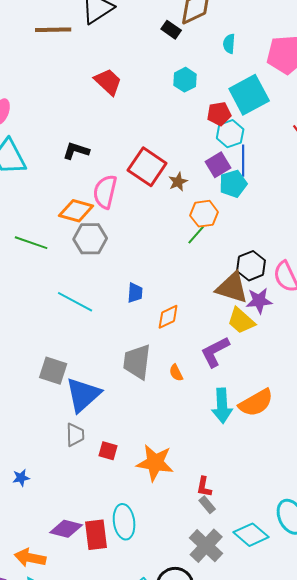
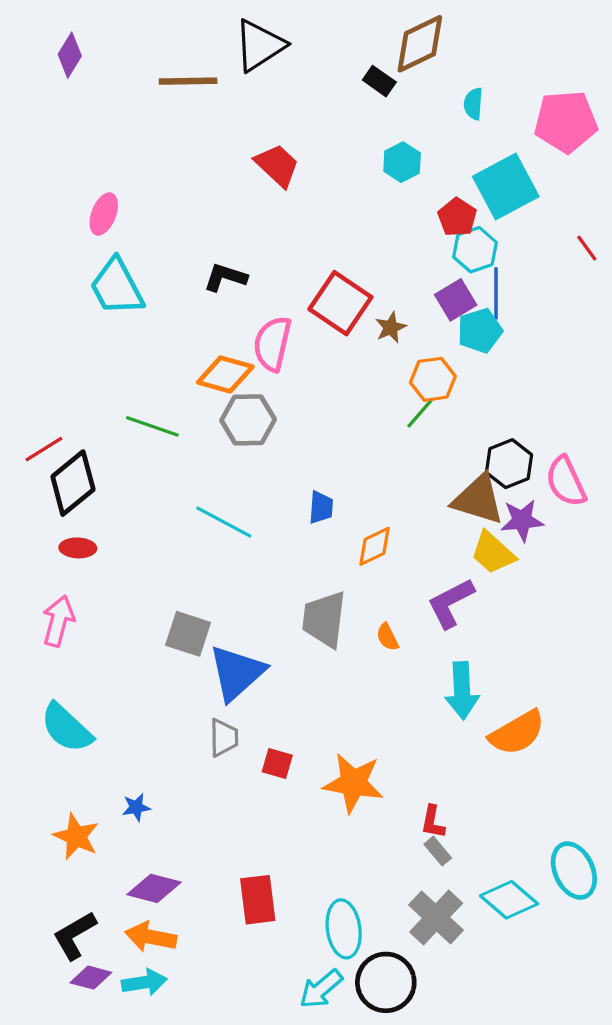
red pentagon: (219, 114) -> (457, 217), turned -30
orange semicircle: (256, 403) -> (517, 733), moved
cyan ellipse: (124, 522) -> (344, 929), moved
purple diamond: (66, 529) -> (154, 888), moved

